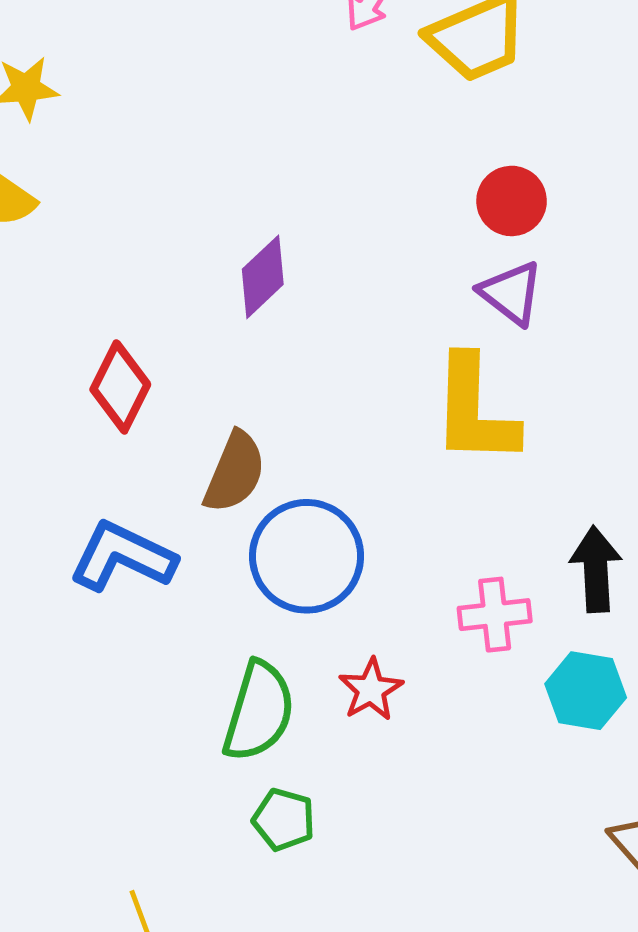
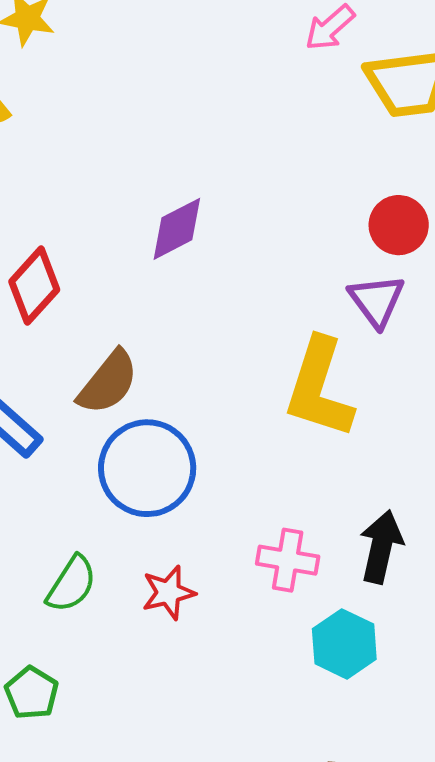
green semicircle: (259, 711) -> (71, 584), size x0.7
green pentagon: (284, 820) -> (32, 693), moved

